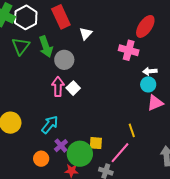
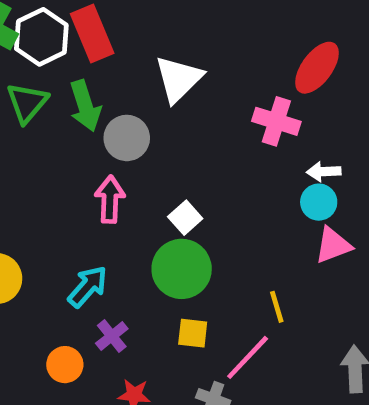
red rectangle: (61, 17) -> (92, 34), moved
white triangle: (86, 34) -> (179, 79), size x1.6
white square: (73, 88) -> (185, 218), moved
green circle: (80, 154) -> (182, 269), moved

